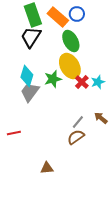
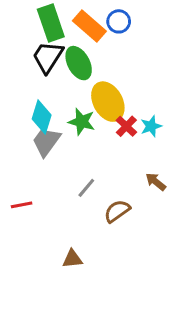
green ellipse: (71, 41) -> (79, 63), moved
green star: (53, 79) -> (82, 122), turned 30
gray line: (78, 122) -> (86, 188), moved

